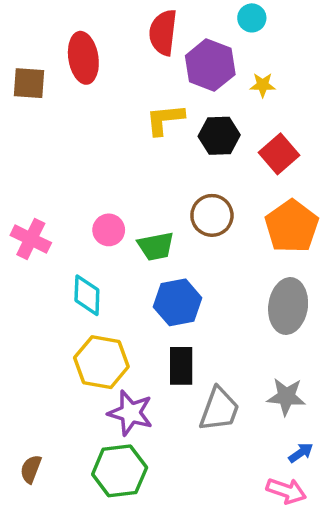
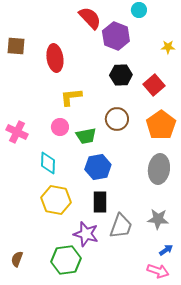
red semicircle: (163, 32) -> (90, 18), turned 130
red ellipse: (83, 58) -> (55, 58), moved
yellow star: (263, 85) -> (168, 47), moved
yellow L-shape: (165, 119) -> (71, 97), moved
purple star: (130, 413) -> (86, 234), moved

